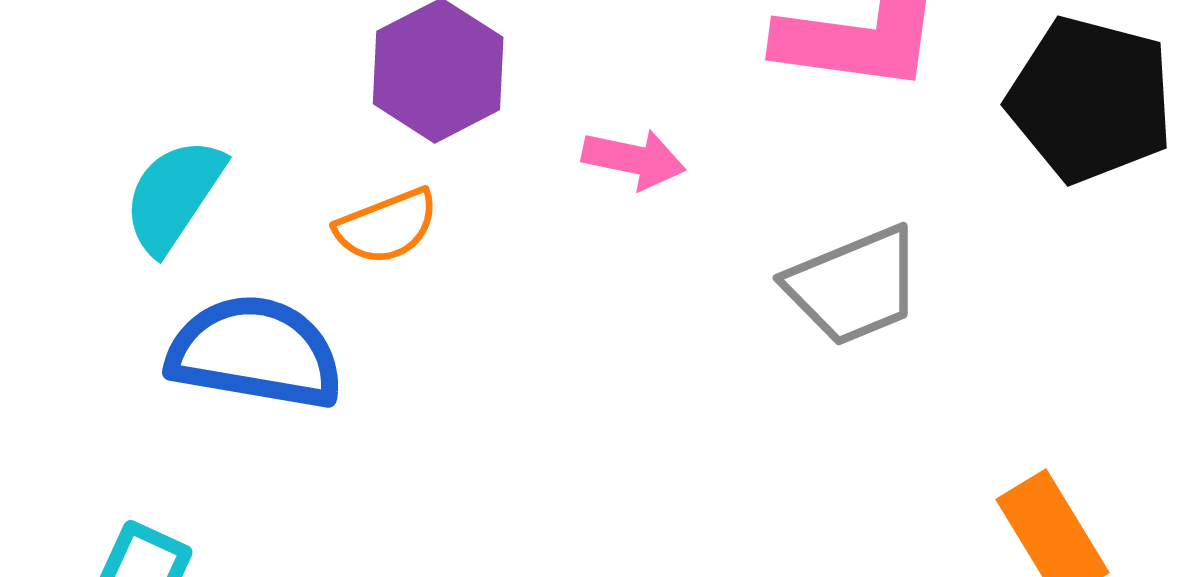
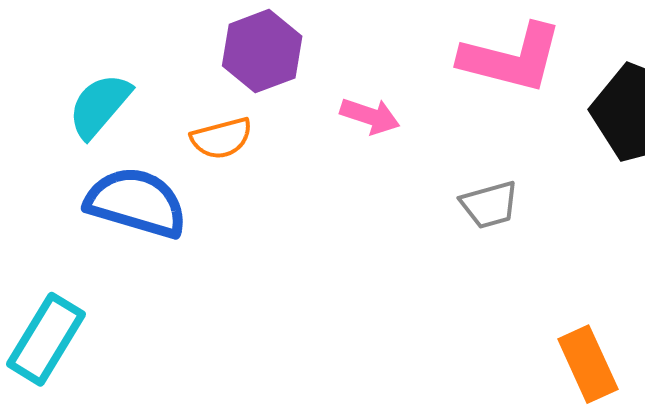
gray trapezoid: (854, 286) -> (489, 205), size x0.7

